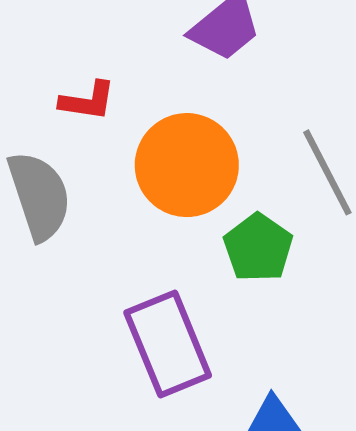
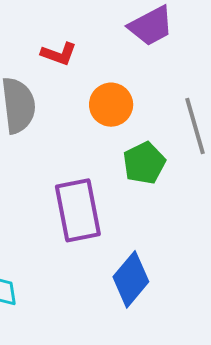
orange circle: (187, 165) -> (111, 105), size x0.7

